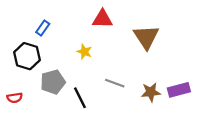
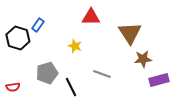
black hexagon: (27, 56) -> (18, 38), moved
brown star: (151, 92) -> (143, 59), moved

